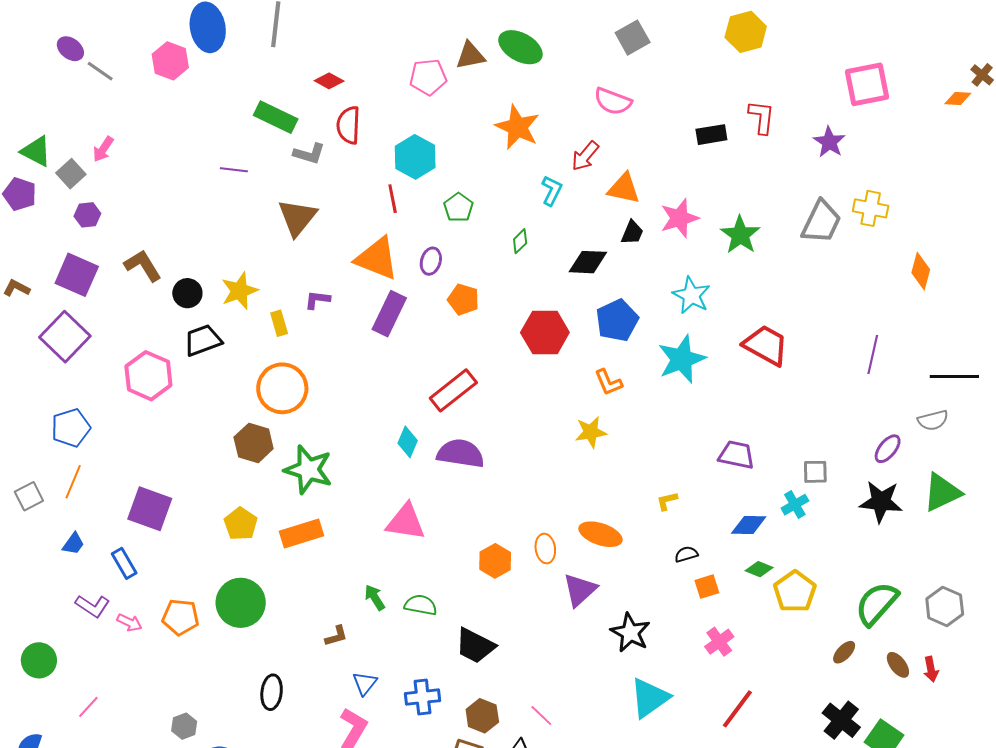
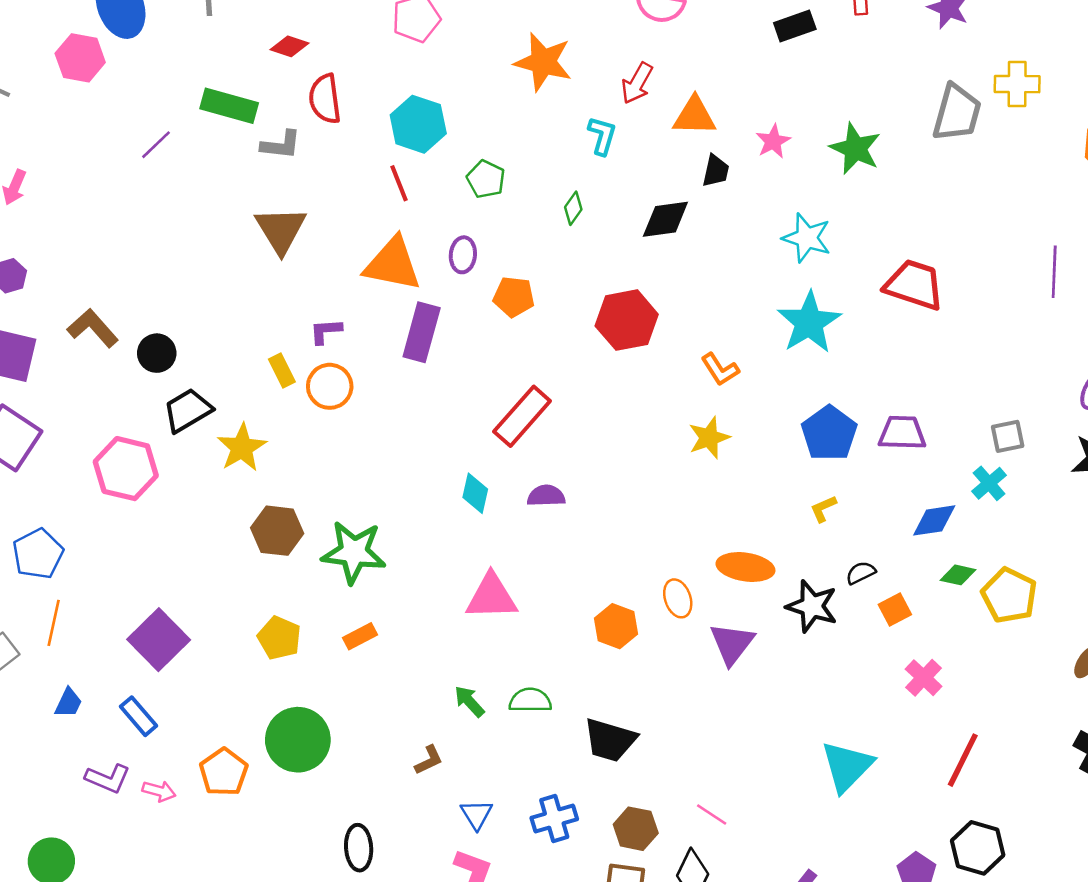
purple line: (234, 170) -> (156, 145), moved, turned -40
pink star: (679, 218) -> (773, 141), size x0.7
yellow star: (239, 291) -> (242, 448), moved
blue pentagon: (617, 320) -> (829, 433), moved
orange circle: (282, 388) -> (330, 386), moved, size x0.7
purple semicircle: (460, 453) -> (546, 496), size x0.6
purple square: (150, 509) -> (159, 640), turned 36
orange rectangle: (302, 534) -> (360, 636), size x0.6
orange pentagon: (180, 617) -> (224, 772), turned -30
black star: (630, 633) -> (812, 606), moved

